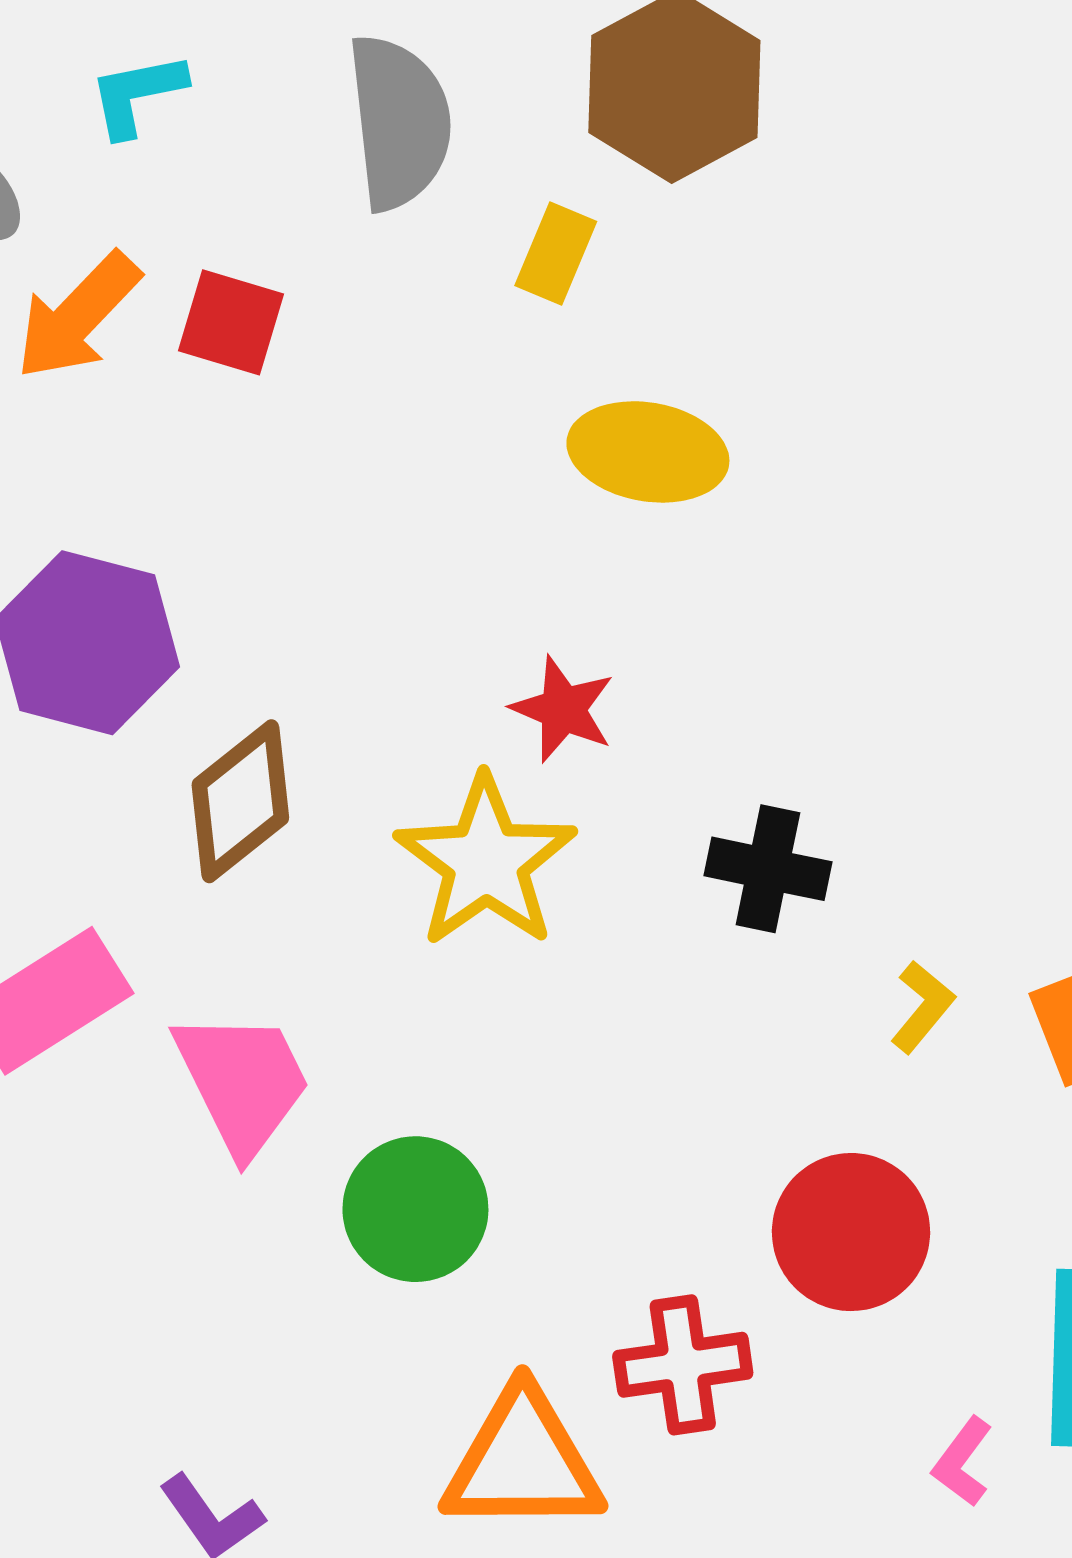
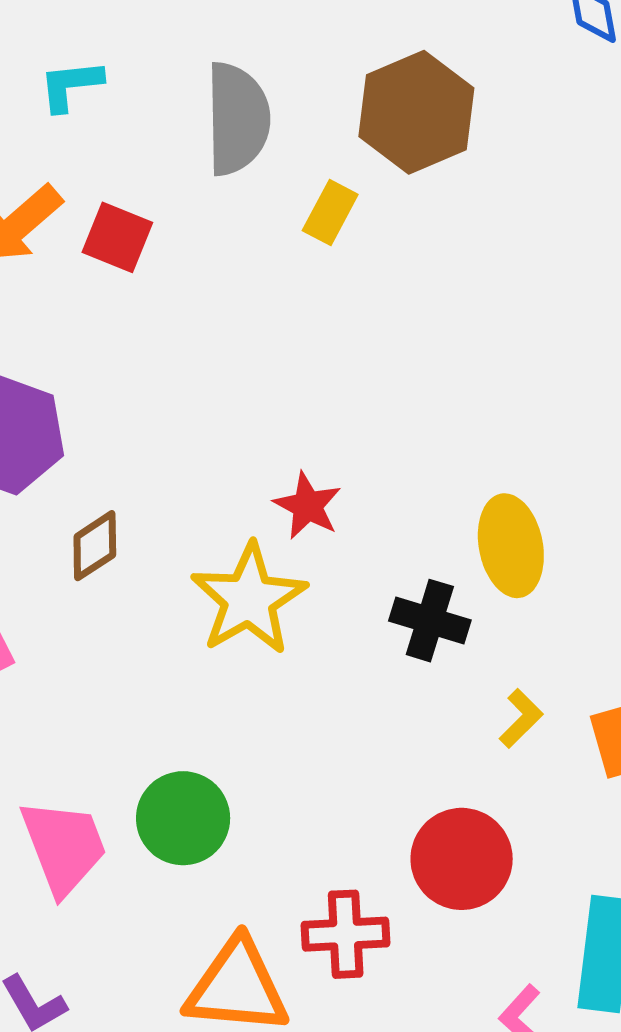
yellow ellipse: (648, 452) -> (511, 546), moved, turned 64
brown diamond: (240, 801) -> (95, 546), size x0.7
pink trapezoid: (242, 1082) -> (64, 847), moved

